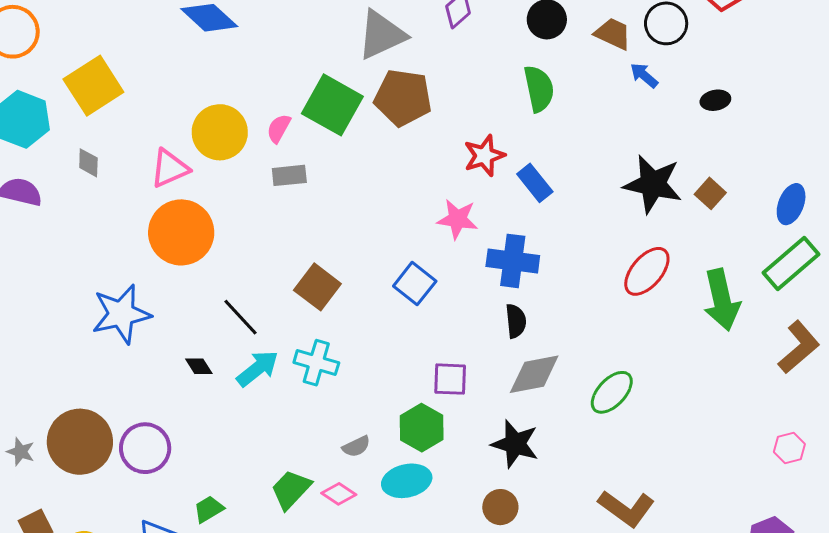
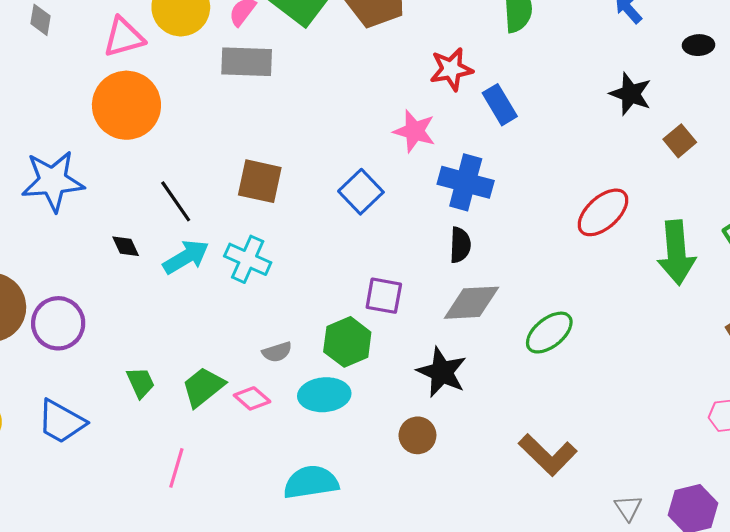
gray rectangle: (289, 175) -> (247, 62), size x1.4
black star: (653, 184) -> (631, 94), moved, size x0.7
brown square: (317, 287) -> (260, 181), turned -33
green trapezoid: (209, 509) -> (141, 383), moved, turned 88

